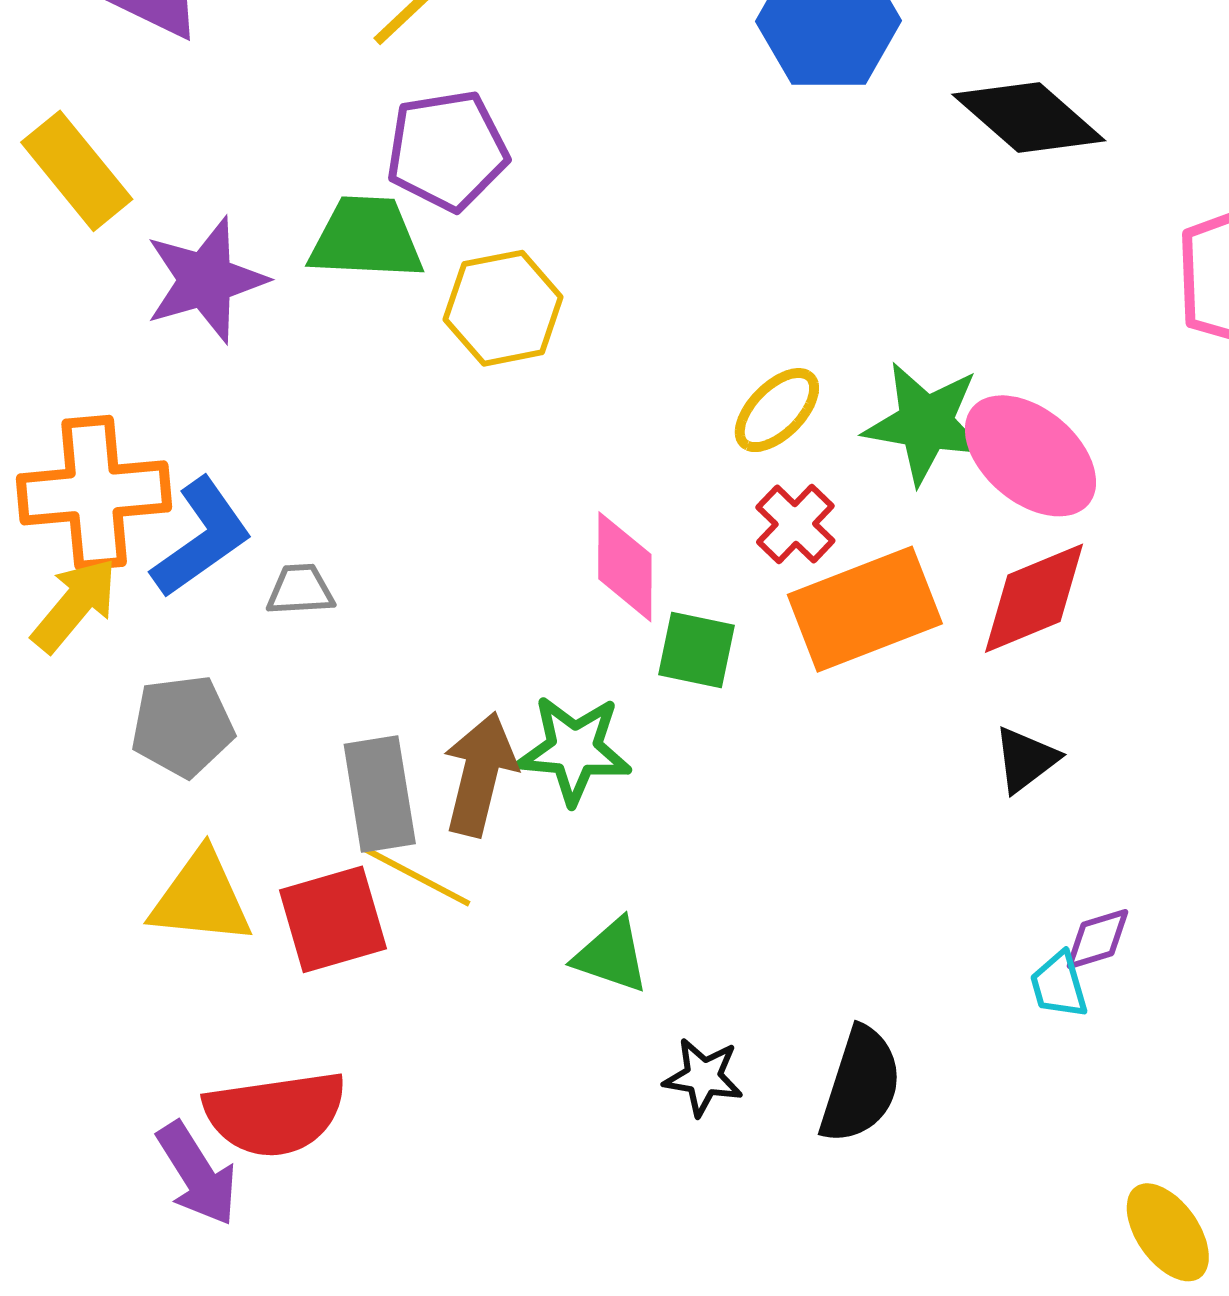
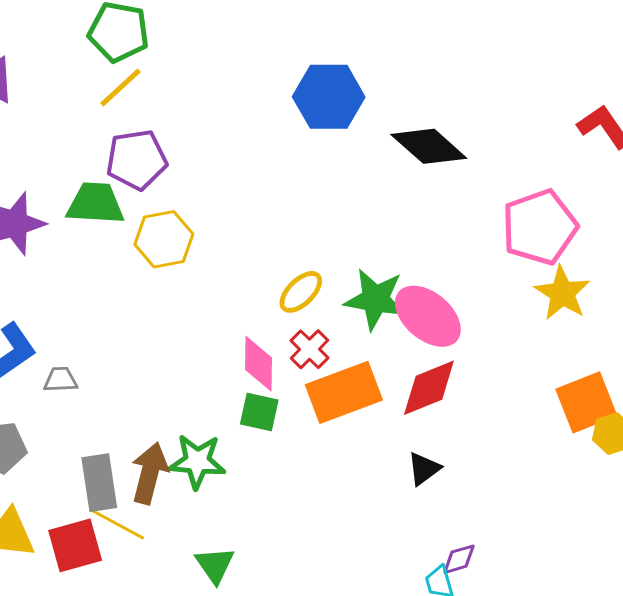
pink diamond: (625, 567) -> (259, 364), moved
green triangle: (611, 956) -> (215, 565), turned 36

